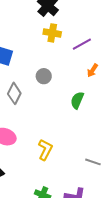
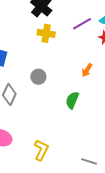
purple line: (82, 44) -> (82, 24), moved

